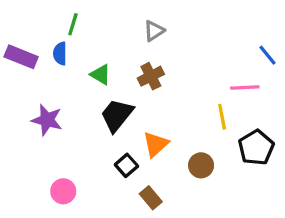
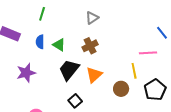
blue semicircle: (60, 54) -> (40, 42), moved
purple star: (47, 120) -> (26, 73), turned -30
orange triangle: (156, 144) -> (94, 75), moved
brown circle: (201, 165) -> (121, 89), moved

